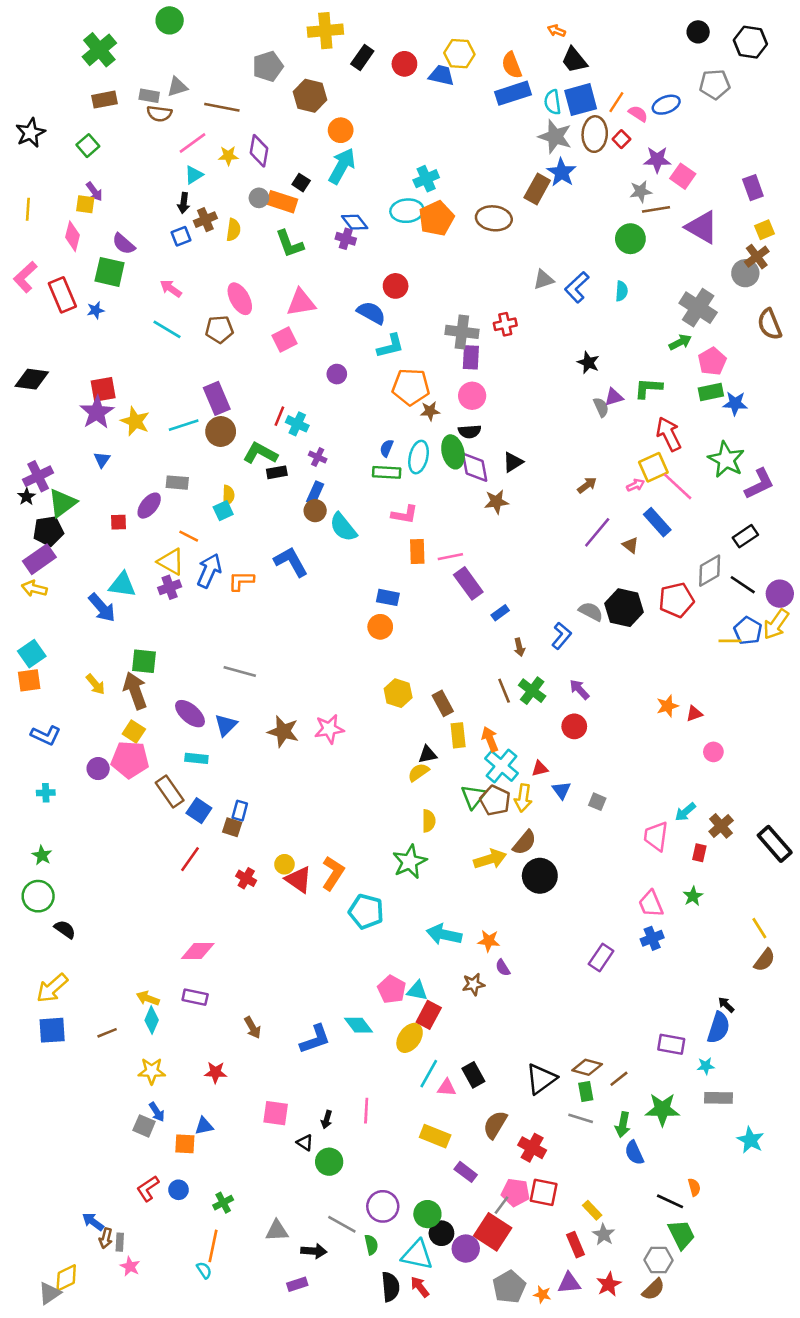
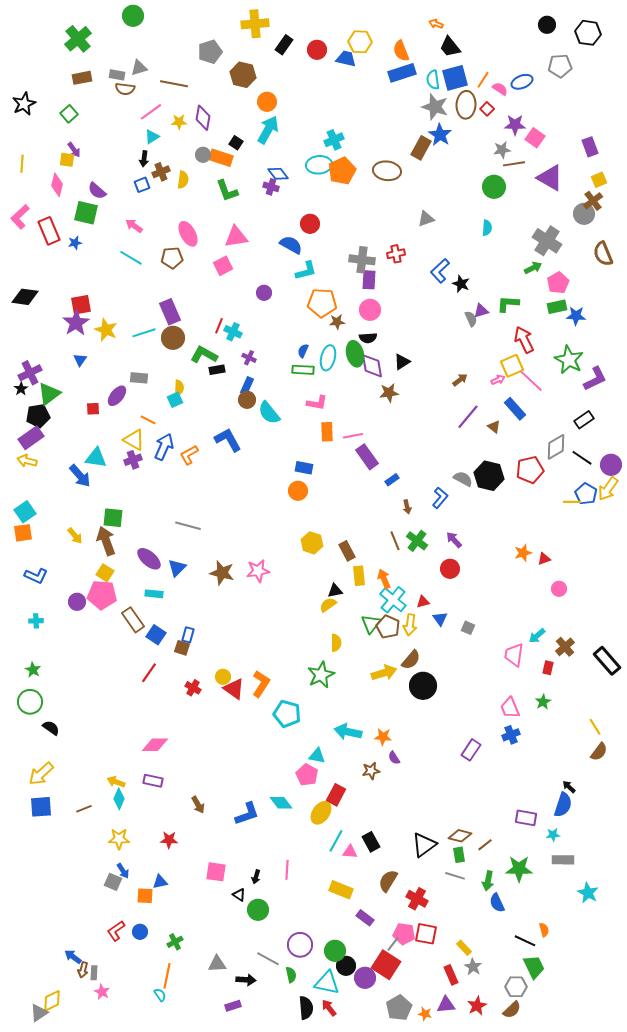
blue L-shape: (577, 287) -> (440, 271), moved
orange L-shape: (241, 581) -> (189, 455), turned -30
cyan triangle: (417, 991) -> (317, 756), moved

